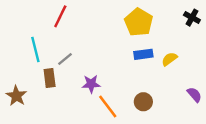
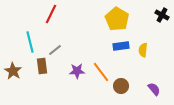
yellow semicircle: (169, 59) -> (143, 50), turned -48
purple semicircle: (194, 95) -> (154, 89), moved
brown star: (16, 96) -> (13, 71), moved
orange line: (108, 106) -> (101, 72), moved

